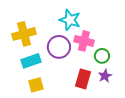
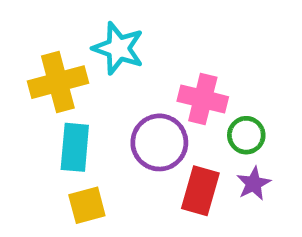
cyan star: (70, 20) -> (118, 48), moved
purple circle: (59, 47) -> (159, 142), moved
cyan rectangle: (31, 61) -> (75, 147), turned -66

